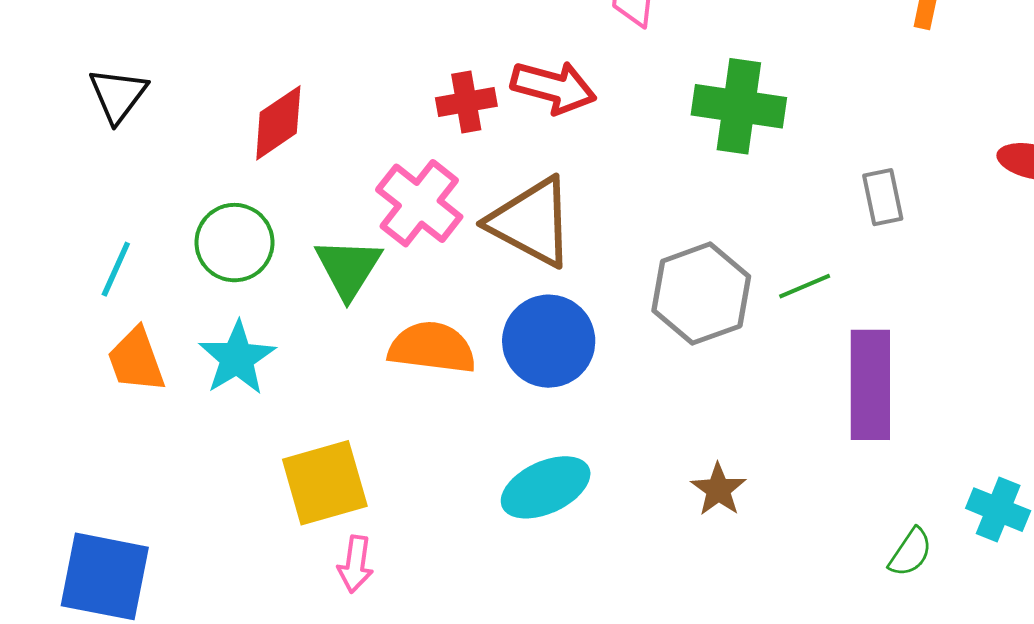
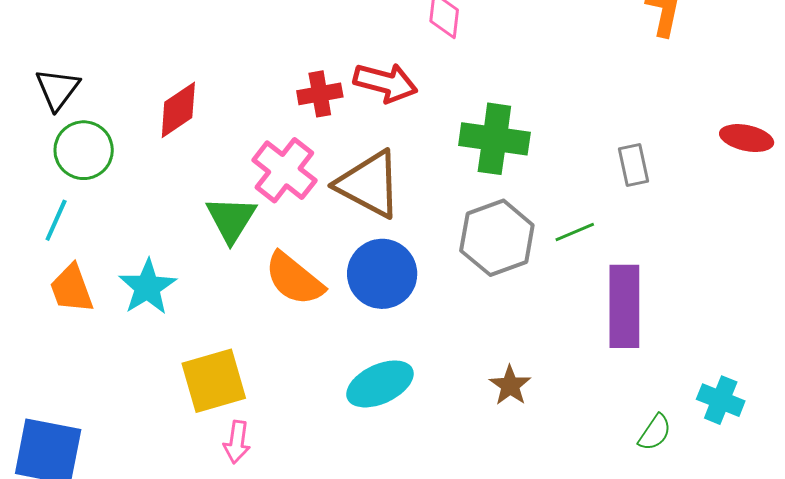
green cross: (739, 106) -> (494, 139), moved
green circle: (234, 243) -> (84, 150), moved
orange semicircle: (432, 348) -> (294, 279), turned -148

